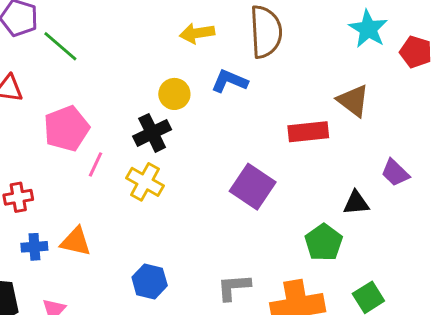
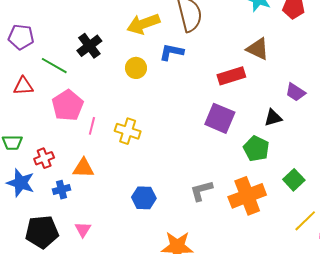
yellow arrow: (197, 33) -> (143, 24), size x1.4
green line: (60, 46) -> (54, 66), moved
black cross: (152, 133) -> (89, 46), moved
purple square: (253, 187) -> (220, 118), moved
orange triangle: (76, 242) -> (83, 168), moved

